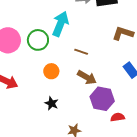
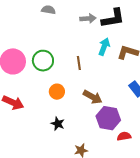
cyan arrow: (60, 24) -> (104, 47), moved, size x0.7
brown line: (81, 52) -> (79, 63), moved, turned 64

